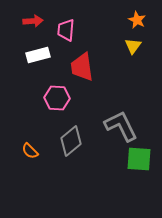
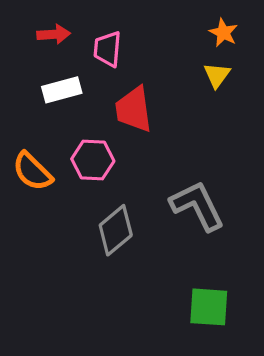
orange semicircle: (30, 151) -> (32, 171), moved, size x1.5
green square: (139, 159) -> (209, 307), moved

